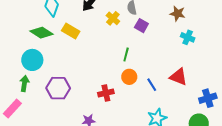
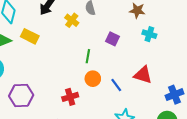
purple square: (141, 26) -> (113, 39), moved

